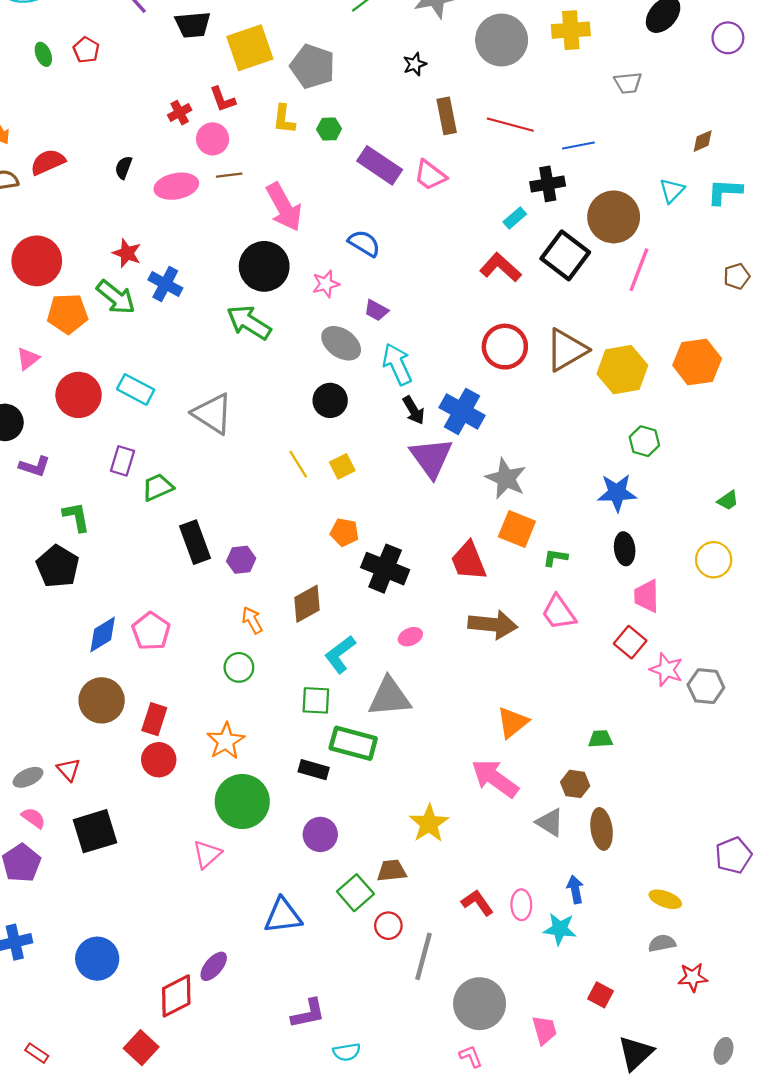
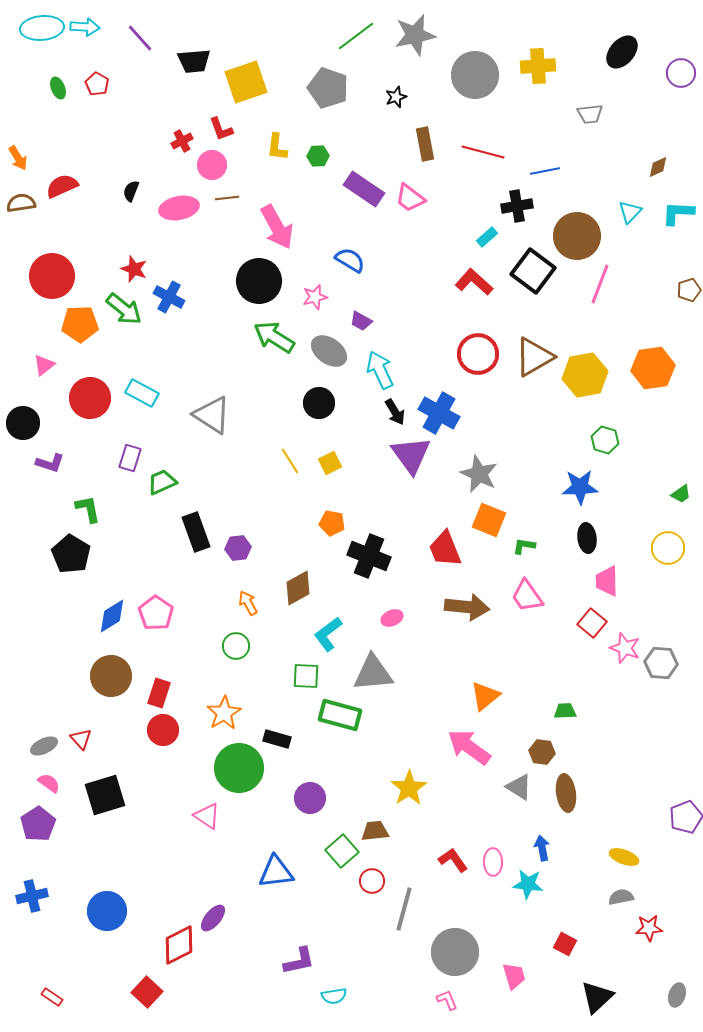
gray pentagon: (313, 66) -> (328, 88), moved
green arrow: (249, 322) -> (274, 337), moved
black rectangle: (314, 770) -> (277, 739), moved
pink triangle: (207, 854) -> (207, 816), turned -44

